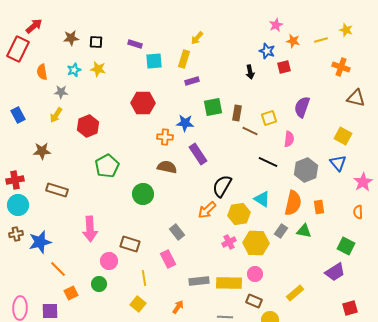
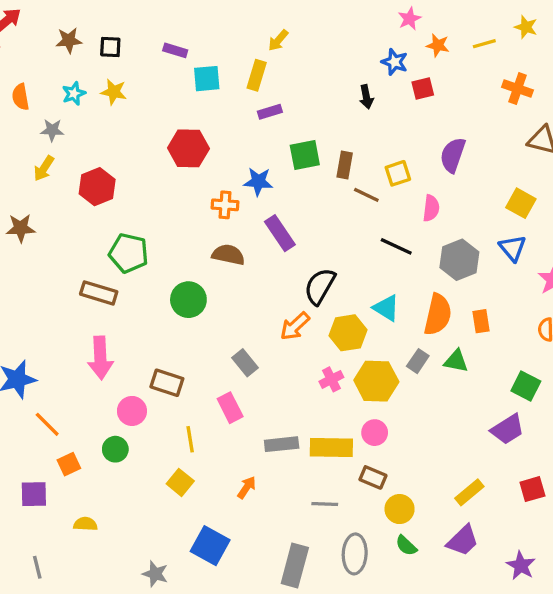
green pentagon: (107, 166) -> (129, 253), turned -30
brown rectangle: (57, 190) -> (99, 293), moved
yellow rectangle: (295, 293) -> (469, 492), moved

